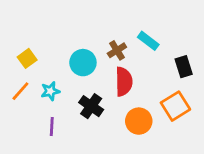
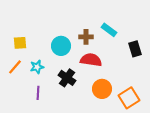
brown cross: (117, 50) -> (86, 37), turned 32
yellow square: (27, 58) -> (20, 43), turned 32
red semicircle: (124, 82) -> (91, 60), turned -80
orange square: (175, 106) -> (129, 98), moved

